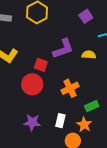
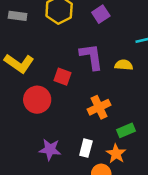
purple square: (86, 16) -> (101, 14), moved
purple L-shape: (63, 49) -> (91, 57), turned -80
red circle: (32, 84) -> (37, 100), moved

